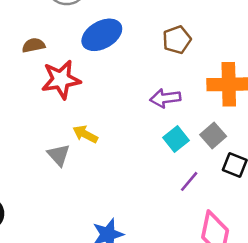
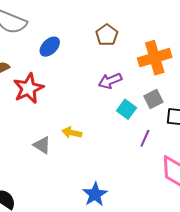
blue ellipse: (102, 35) -> (50, 47), size x0.7
yellow arrow: (85, 134) -> (72, 133), moved
gray square: (213, 135) -> (153, 99), turned 30

